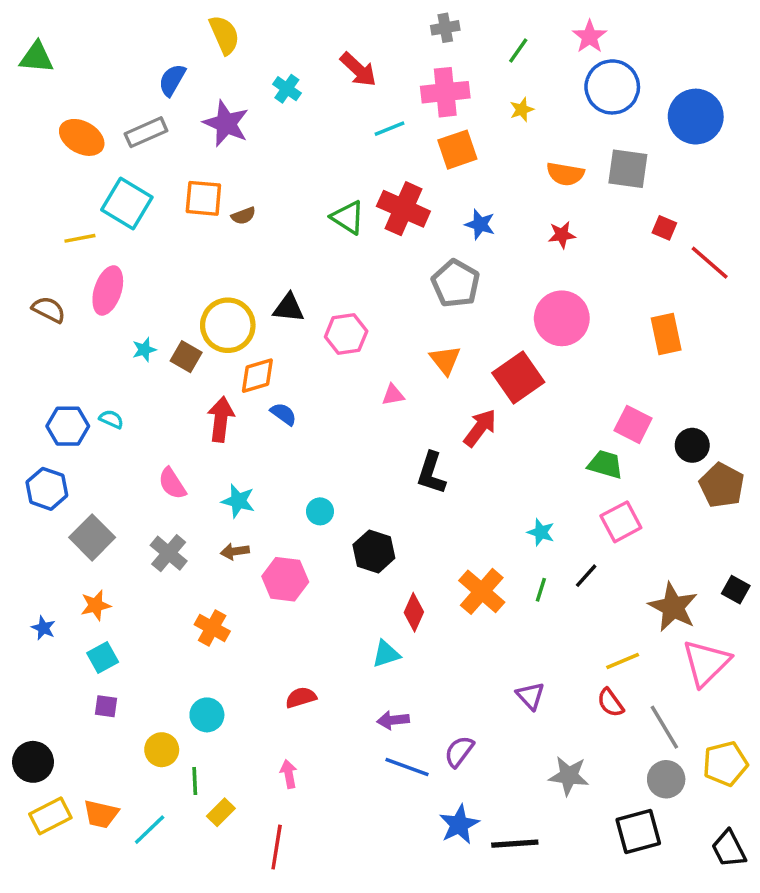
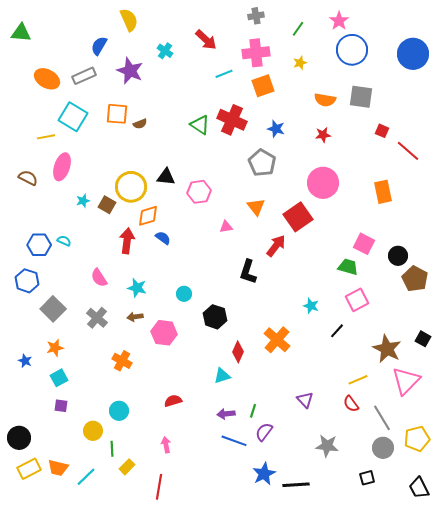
blue circle: (696, 117) -> (413, 54), moved
green line: (541, 590) -> (253, 411), moved
black square: (638, 831) -> (367, 478), size x0.6

